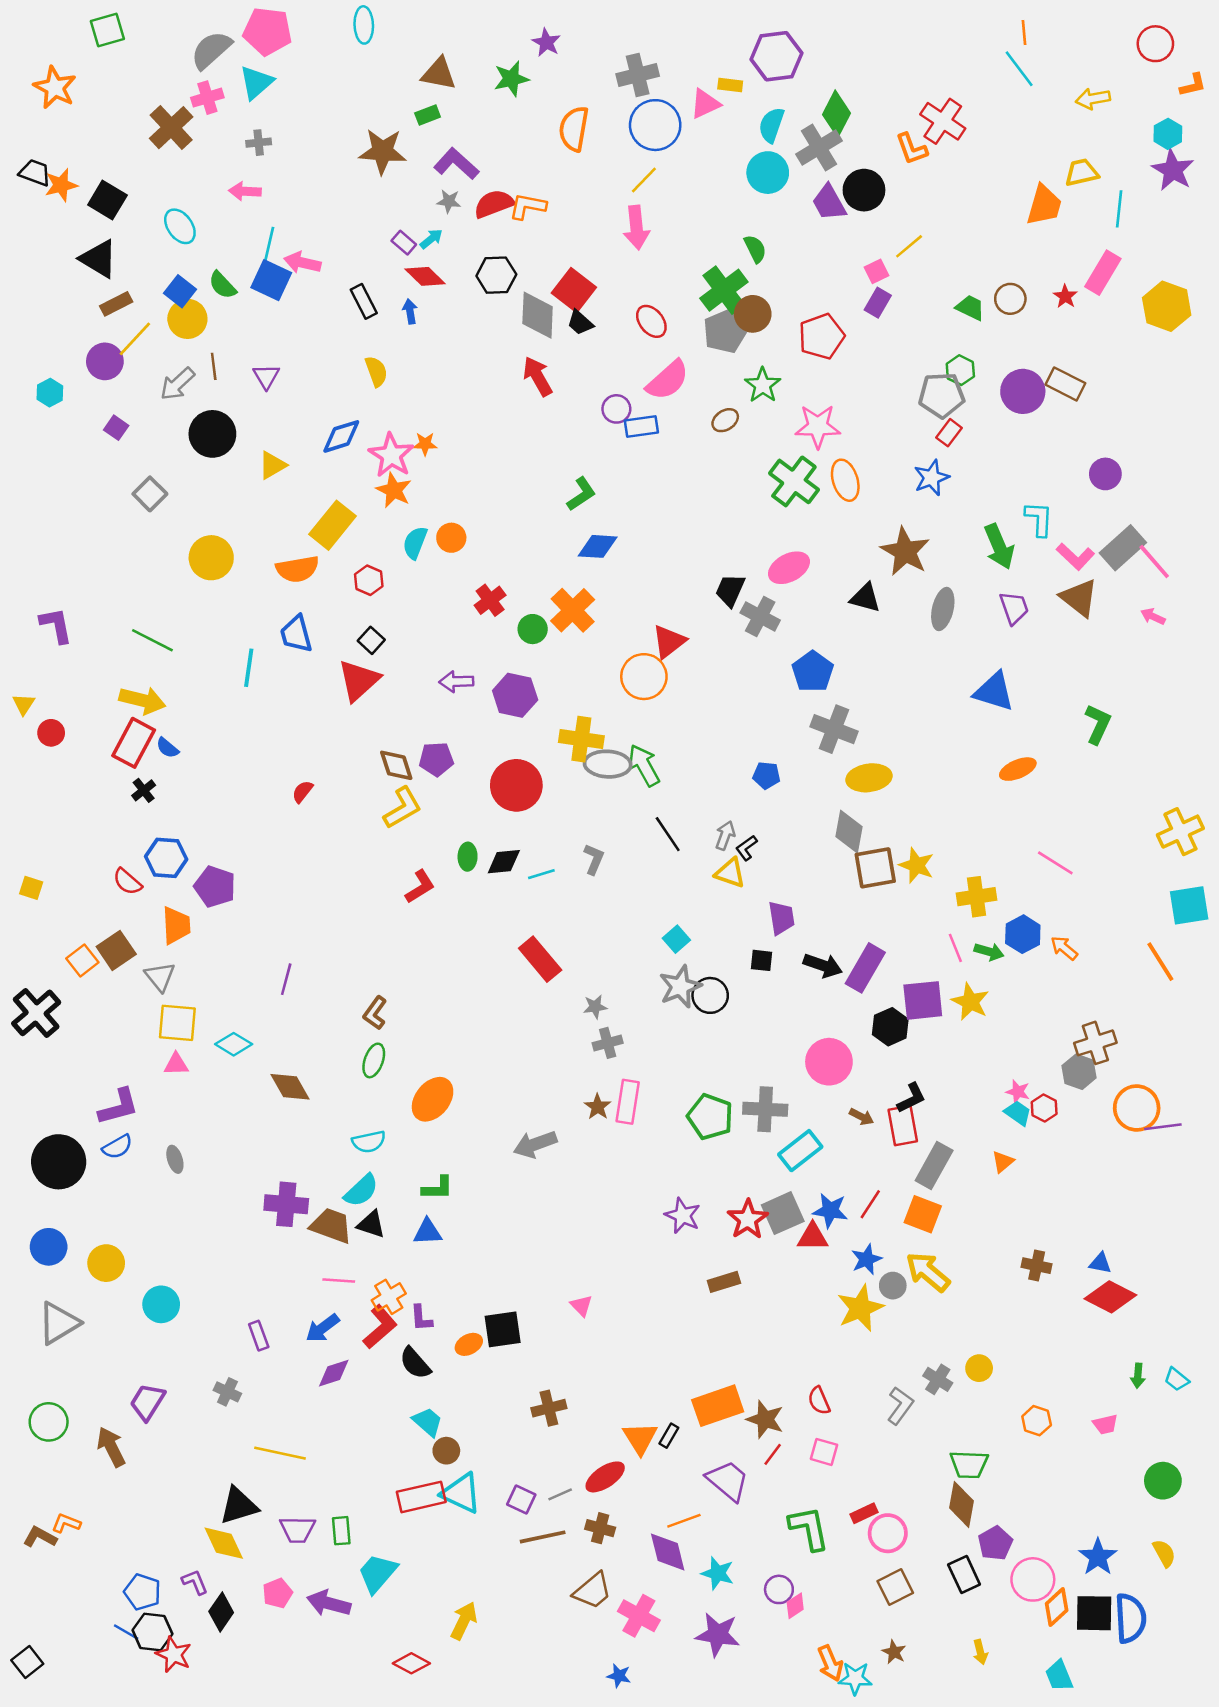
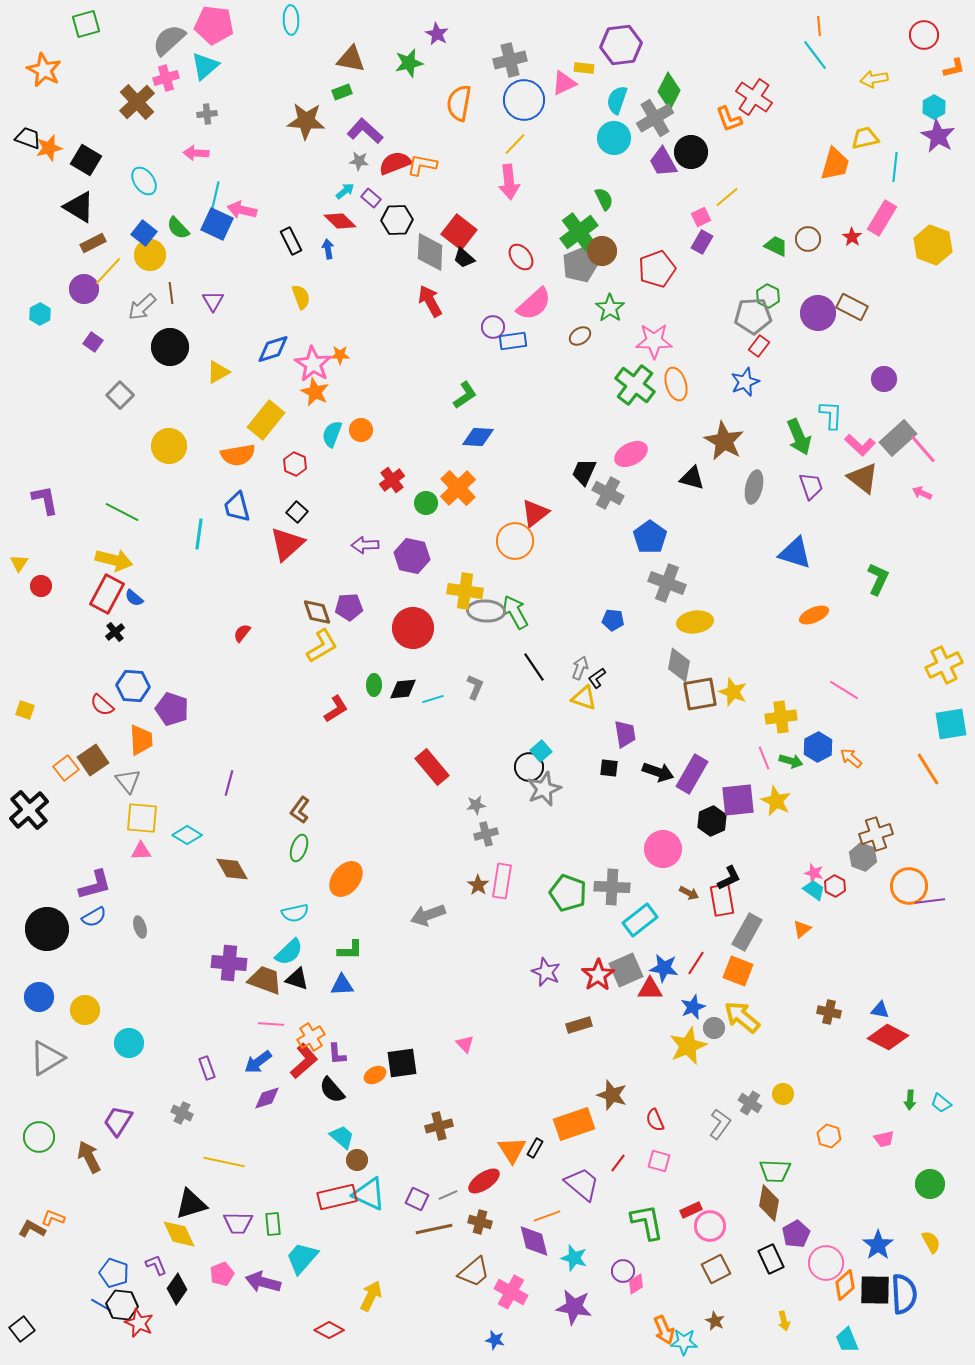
purple rectangle: (404, 243) -> (371, 198), moved
black circle: (710, 995) -> (529, 767), moved
brown star: (765, 1419) -> (612, 1095), moved

